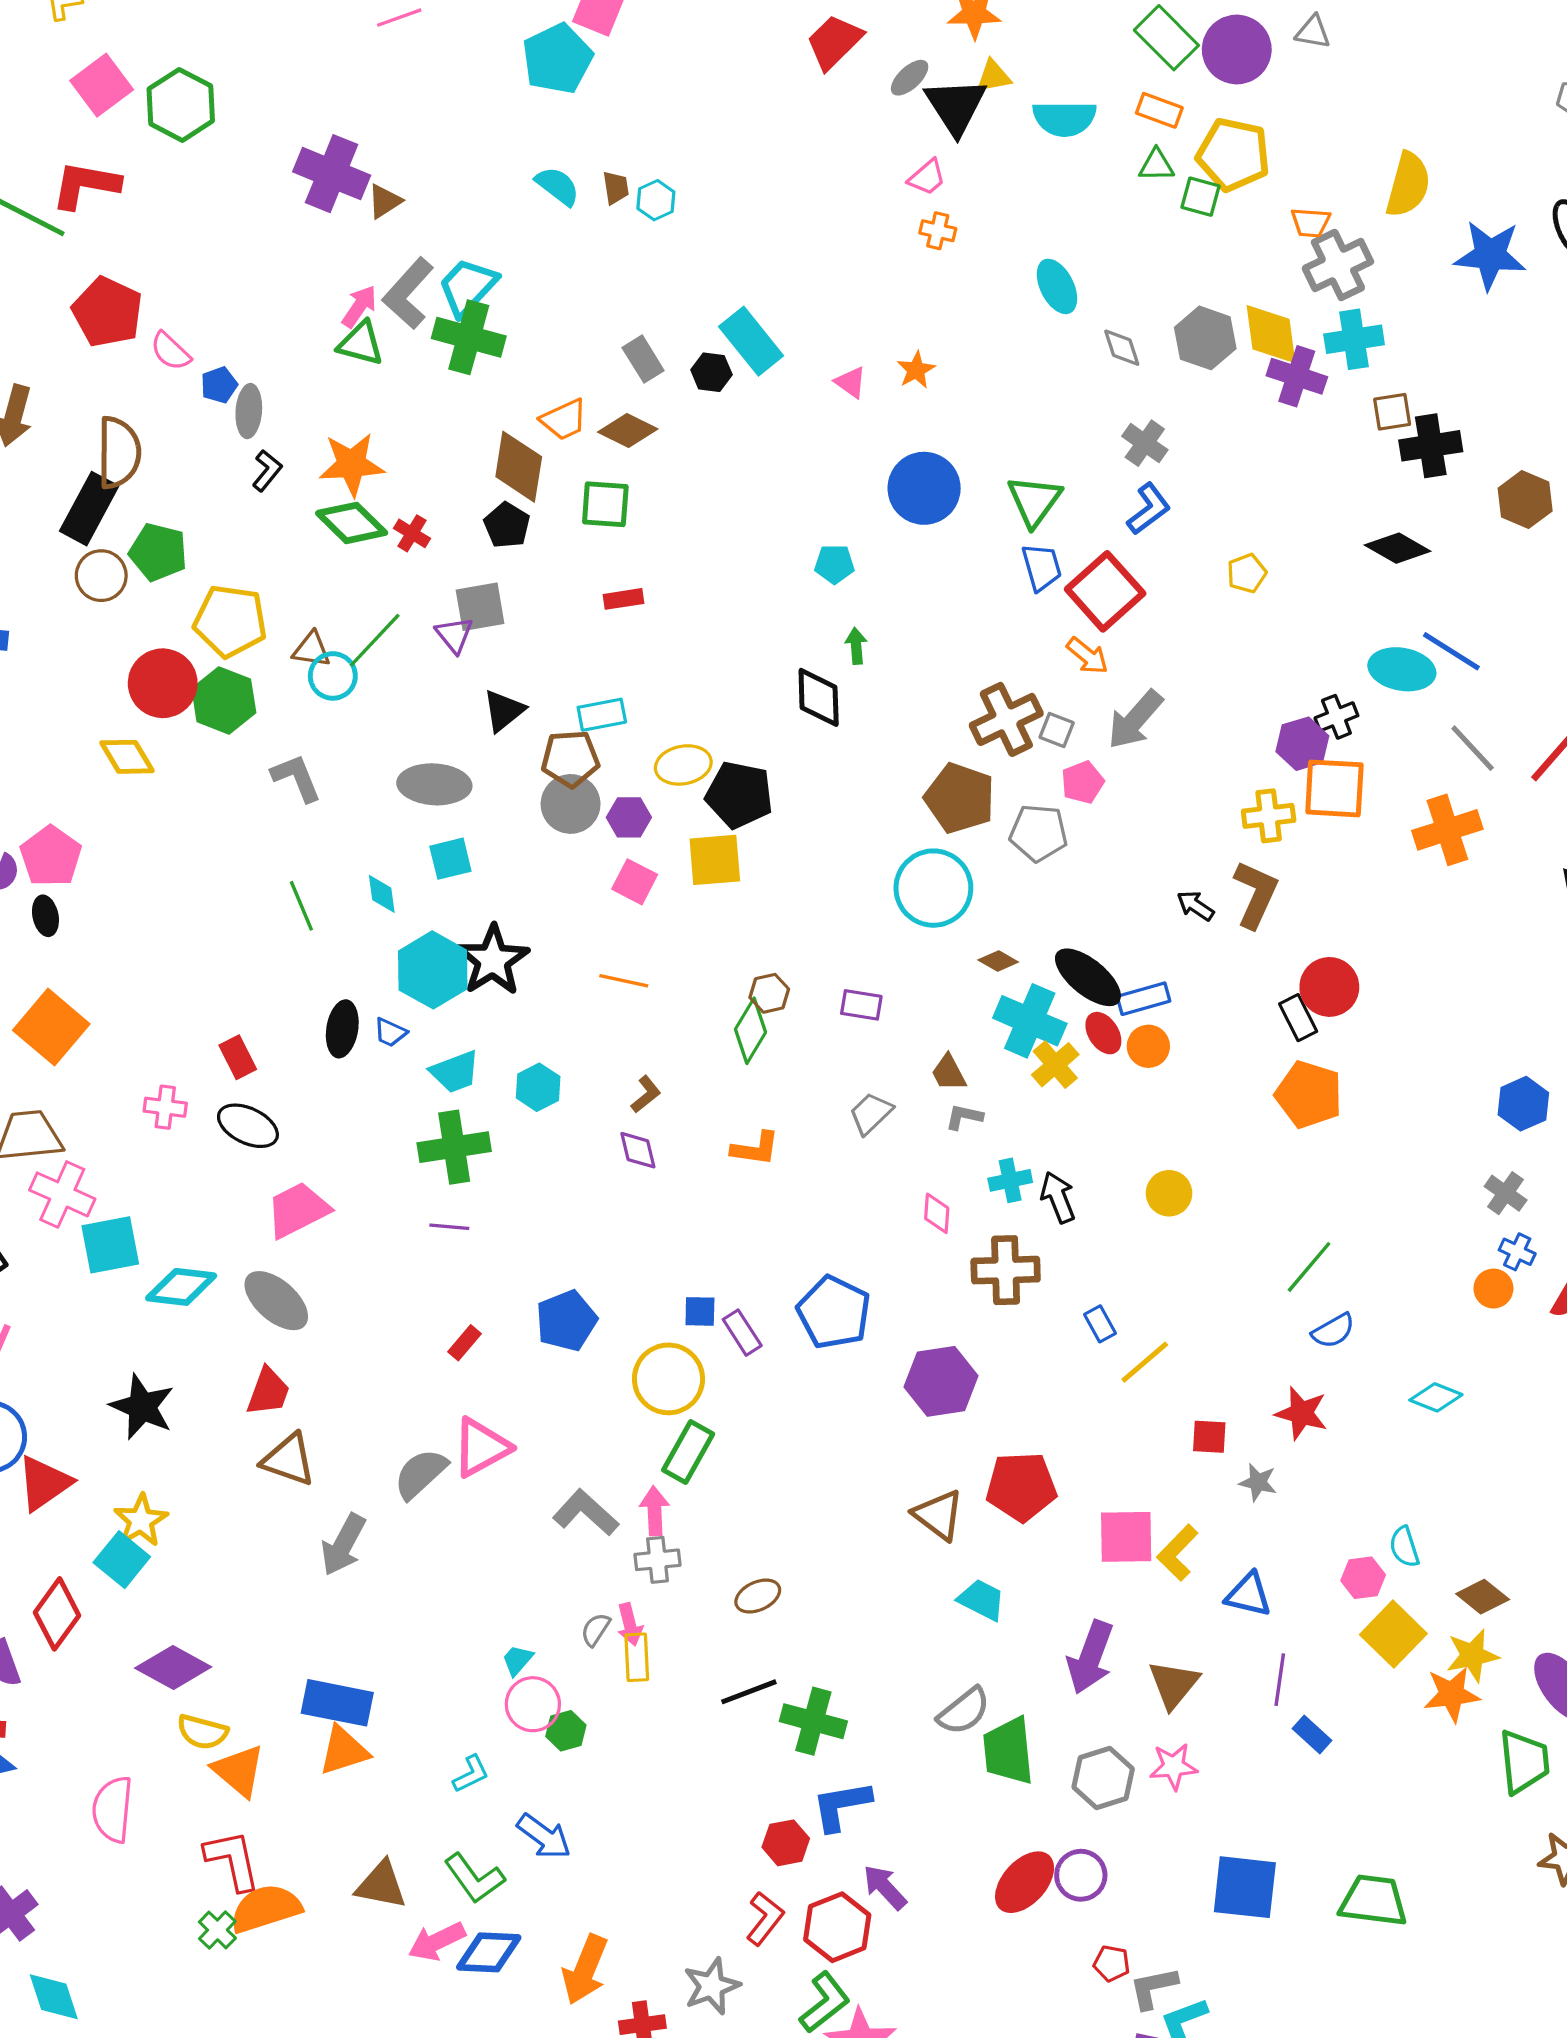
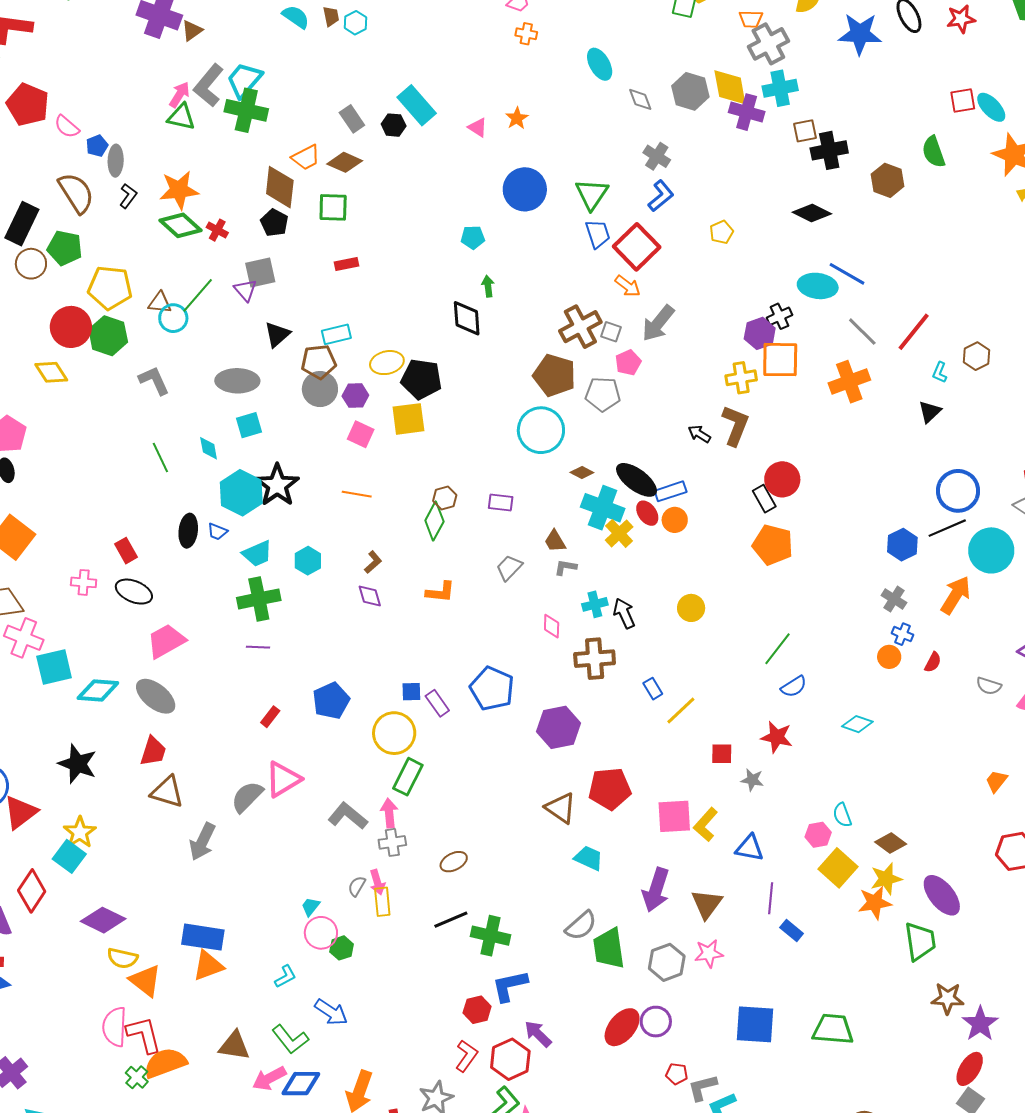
brown semicircle: (119, 453) -> (76, 193), moved, turned -30
pink semicircle: (113, 1809) -> (115, 1027), moved

